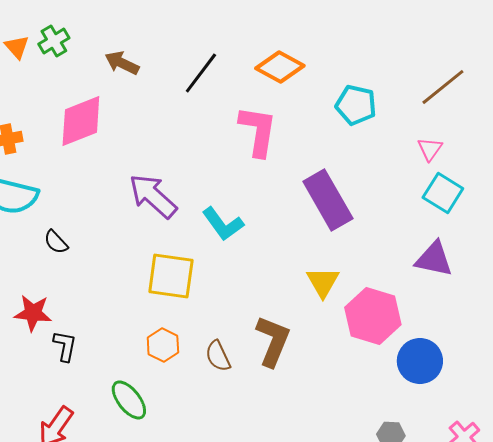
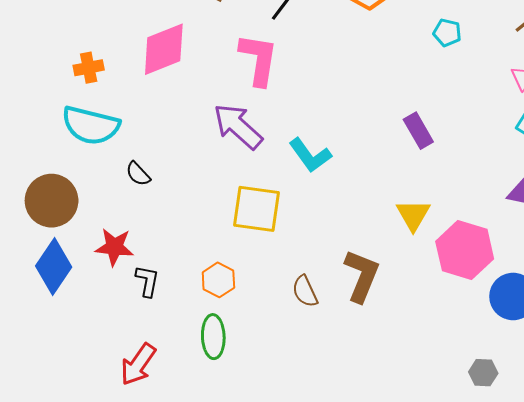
cyan pentagon: (356, 105) -> (447, 33), size x0.7
pink L-shape: (258, 131) -> (259, 59), moved
purple rectangle: (328, 200) -> (418, 131), size x0.6
orange hexagon: (163, 345) -> (218, 280), moved
green ellipse: (129, 400) -> (213, 337), turned 36

